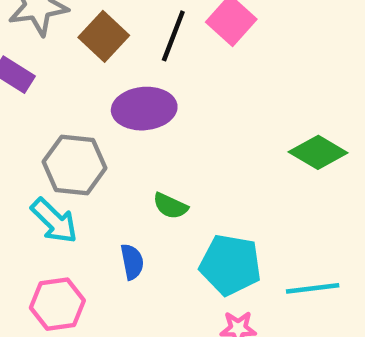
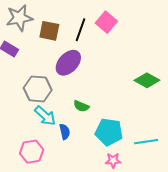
brown square: (104, 36) -> (49, 31), turned -30
purple ellipse: (144, 109) -> (68, 63), turned -40
cyan arrow: (54, 221) -> (45, 116), moved

